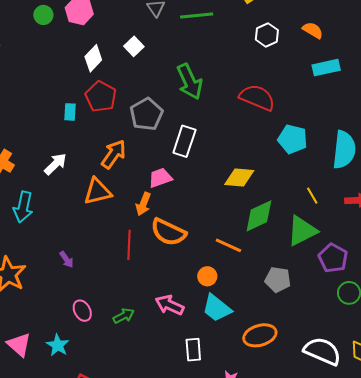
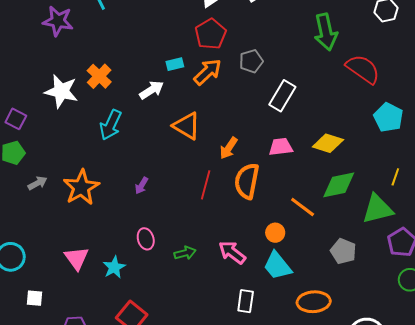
green arrow: (190, 82) -> (326, 32), moved
cyan rectangle: (70, 112) -> (175, 64), moved, turned 60
gray pentagon: (146, 114) -> (251, 61), size x0.7
orange arrow: (114, 154) -> (208, 72), moved
pink trapezoid: (160, 178) -> (281, 147), moved
orange triangle: (98, 191) -> (187, 126), turned 32
yellow line: (312, 196) -> (395, 177), turned 36
orange semicircle: (168, 232) -> (247, 181), turned 63
purple arrow: (67, 260) -> (141, 186), turned 54

